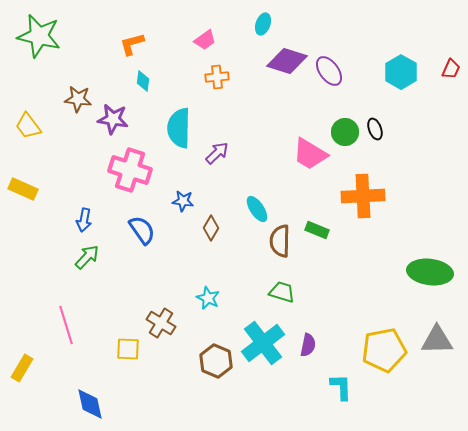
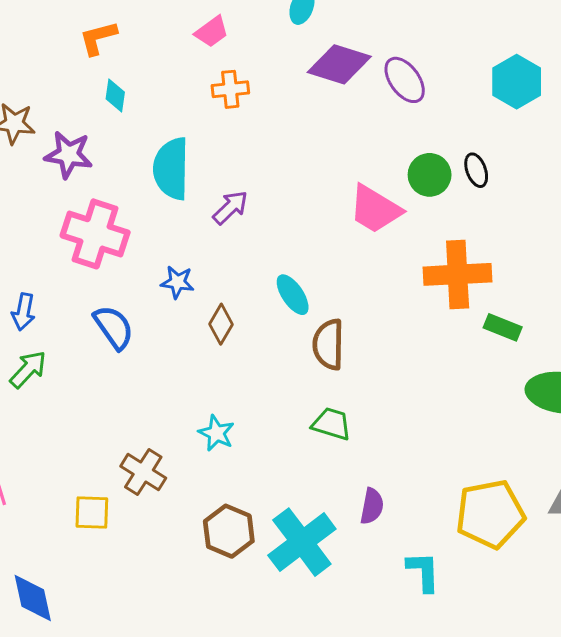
green rectangle: (317, 230) -> (503, 327), moved
cyan cross: (263, 343) -> (302, 542), moved

